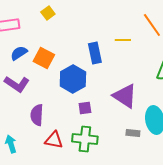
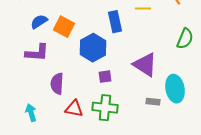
purple L-shape: (17, 84) -> (37, 53), turned -30

